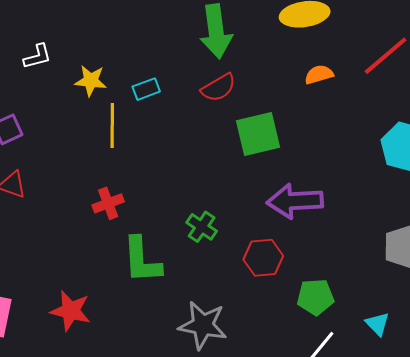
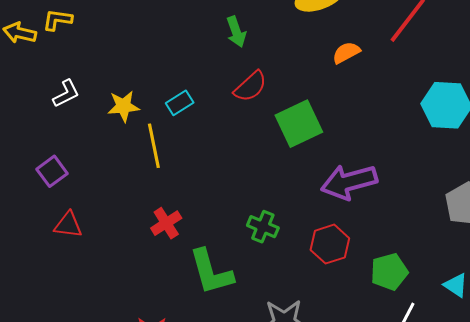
green arrow: (216, 31) -> (236, 32), size x0.6

